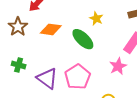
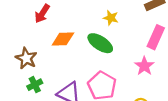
brown star: (18, 27) -> (26, 58), moved
green cross: (19, 65) -> (35, 85), turned -32

